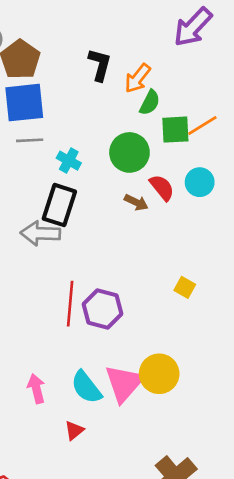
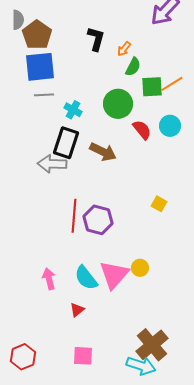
orange arrow: (138, 78) -> (124, 49), size x0.7
brown arrow: (136, 202) -> (103, 152), moved, size x1.5
yellow circle: (159, 374) -> (140, 268), size x0.6

